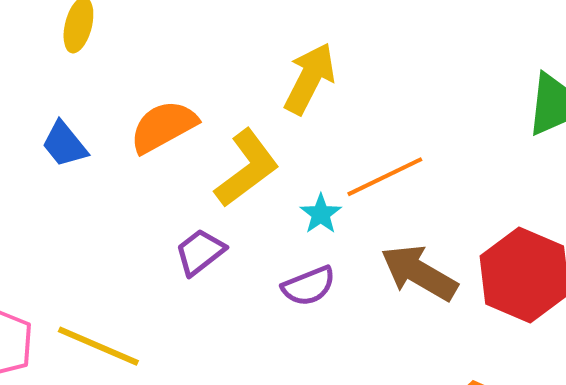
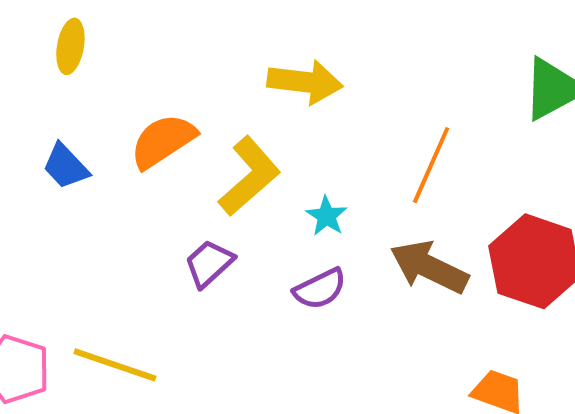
yellow arrow: (310, 78) -> (305, 82), turned 74
orange line: (385, 177) -> (431, 165), moved, turned -36

